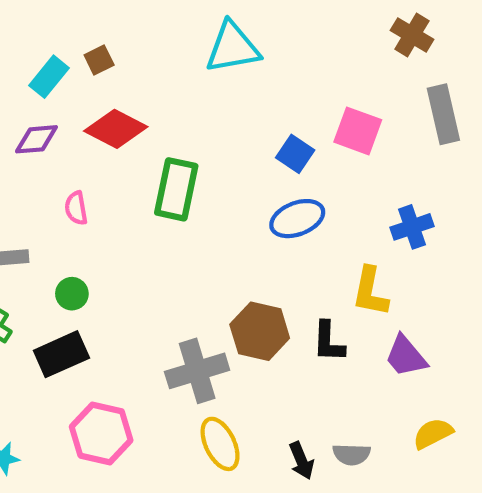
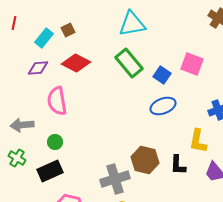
green rectangle: (176, 189) -> (129, 63), moved, turned -52
pink semicircle: (76, 208) -> (57, 101), size x1.8

